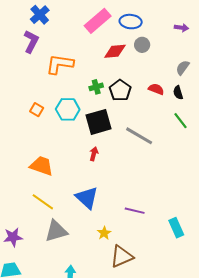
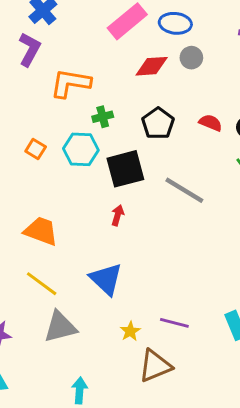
green cross: (96, 87) -> (103, 117), moved
purple line: (135, 211) -> (174, 323), moved

